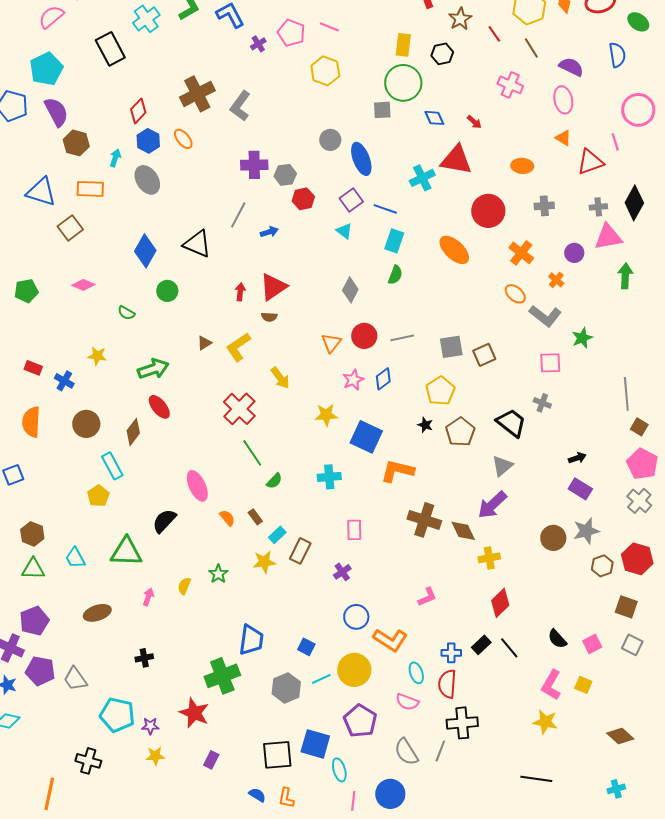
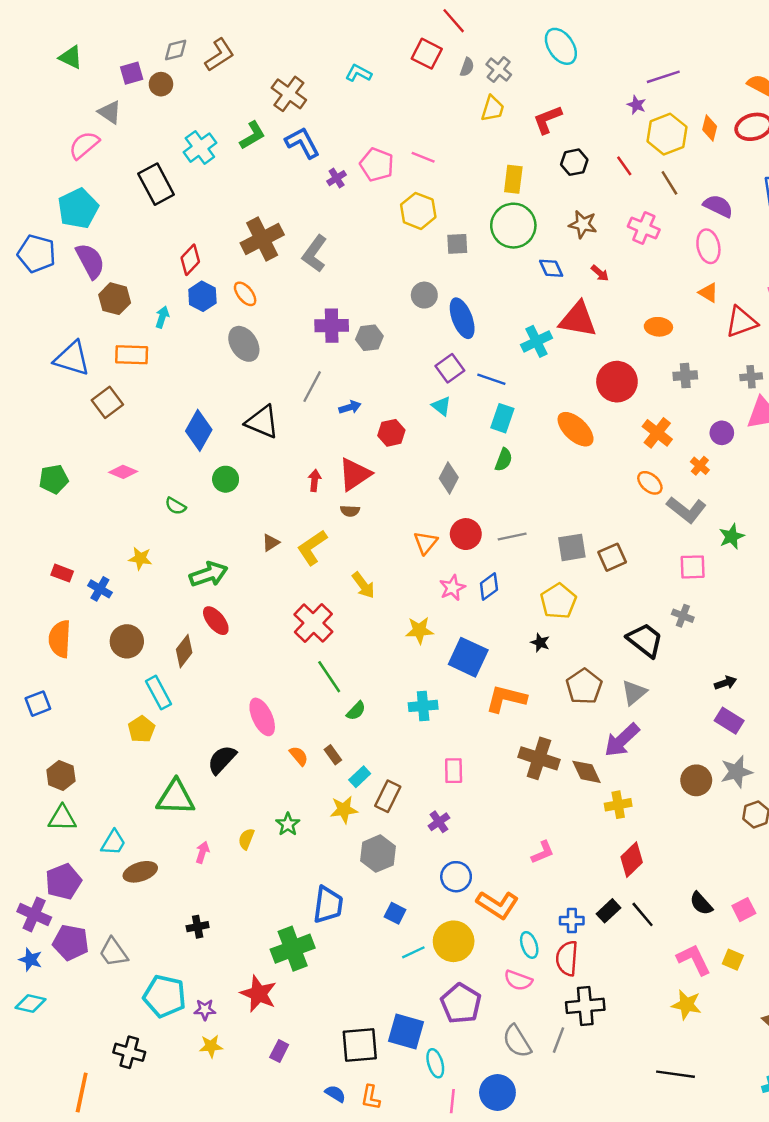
brown star: (460, 19) -> (583, 224), moved, turned -30
black hexagon: (442, 54) -> (574, 162), moved
gray square: (382, 110) -> (457, 244), moved
gray ellipse: (147, 180) -> (244, 344), moved
red hexagon: (303, 199) -> (391, 433), moved
brown pentagon: (460, 432) -> (584, 686), moved
cyan trapezoid: (75, 558) -> (113, 843), moved, turned -120
pink L-shape: (551, 685) -> (694, 960), turned 124
gray hexagon: (286, 688) -> (378, 854), moved

